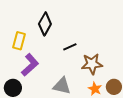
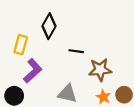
black line: (70, 47) -> (76, 51), turned 32

